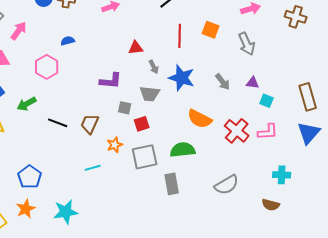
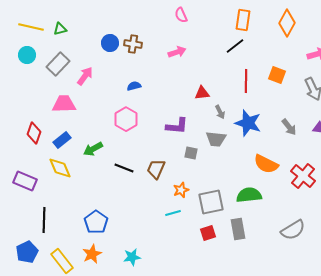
pink hexagon: (47, 67) -> (126, 119), moved
red square: (142, 124) -> (208, 233), moved
cyan line: (93, 168) -> (173, 213), moved
cyan star: (66, 212) -> (132, 257), size x0.7

